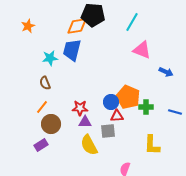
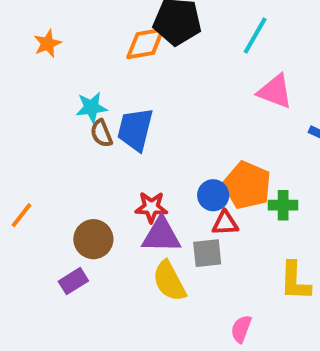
blue trapezoid: (72, 50) -> (135, 129), moved
brown semicircle: (45, 83) -> (101, 133), moved
orange line: (42, 107) -> (22, 215), moved
purple triangle: (85, 122) -> (161, 235), size x1.5

